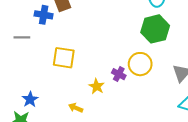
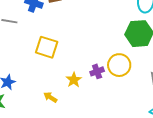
purple cross: (119, 74) -> (97, 71), turned 32

